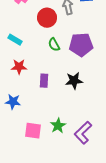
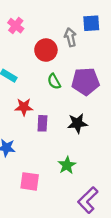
red star: (19, 67) -> (24, 107), moved
green star: (58, 126) -> (67, 165), moved
purple L-shape: (83, 133) -> (88, 200), moved

